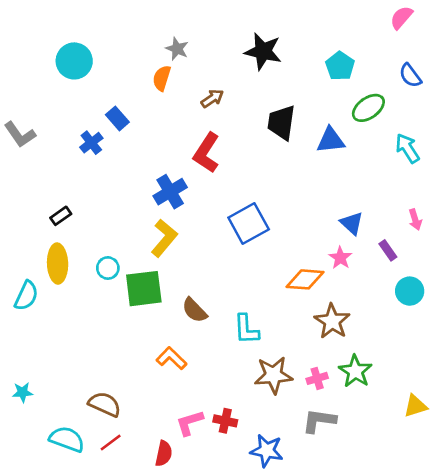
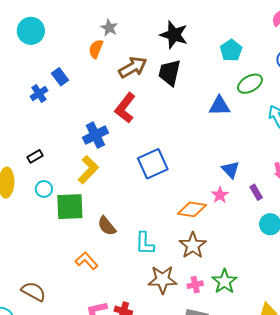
brown arrow: (212, 98) -> (133, 67), size x1.6
black trapezoid: (281, 122) -> (169, 73), moved
black rectangle: (61, 216) -> (35, 156), moved
brown star: (332, 321) -> (193, 245), moved

